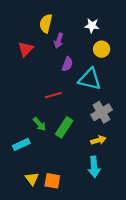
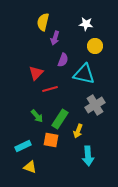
red triangle: (26, 49) -> (36, 73), moved
yellow arrow: (98, 140) -> (78, 131), moved, turned 128
cyan rectangle: (21, 144) -> (23, 146), moved
yellow triangle: (32, 179) -> (30, 167), turned -32
orange square: (52, 181) -> (51, 140), moved

